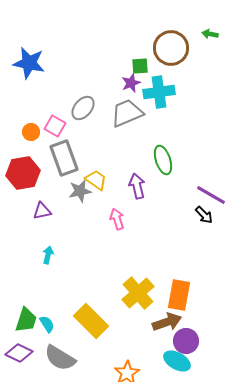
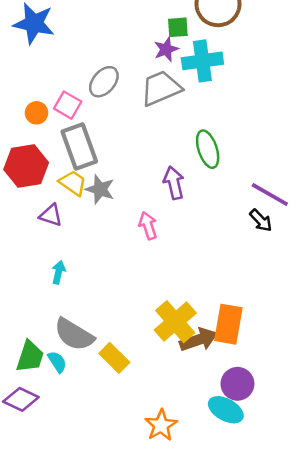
yellow trapezoid: (96, 180) -> (73, 183), moved
gray star: (80, 191) -> (100, 189), turned 30
purple triangle: (42, 211) -> (51, 215), turned 30
yellow rectangle: (91, 321) -> (114, 358), size x0.7
brown arrow: (167, 322) -> (199, 340), moved
gray semicircle: (60, 358) -> (74, 335), moved

